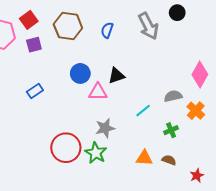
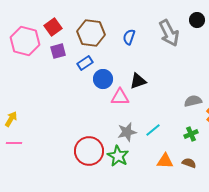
blue rectangle: (35, 91) -> (85, 63), moved
cyan line: (143, 111) -> (153, 130), moved

